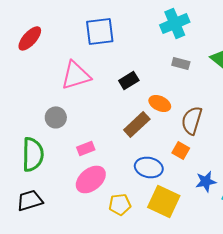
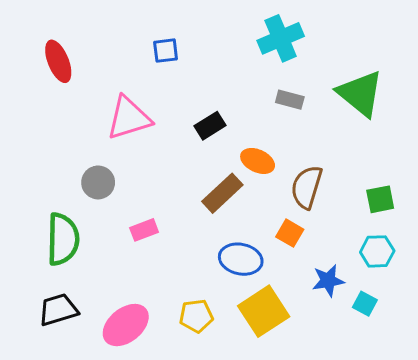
blue square: (100, 31) -> (166, 51), size x0.6
red ellipse: (30, 38) -> (58, 61), turned -64
pink ellipse: (91, 179) -> (126, 325), moved
yellow square: (164, 201) -> (264, 311), turned 32

